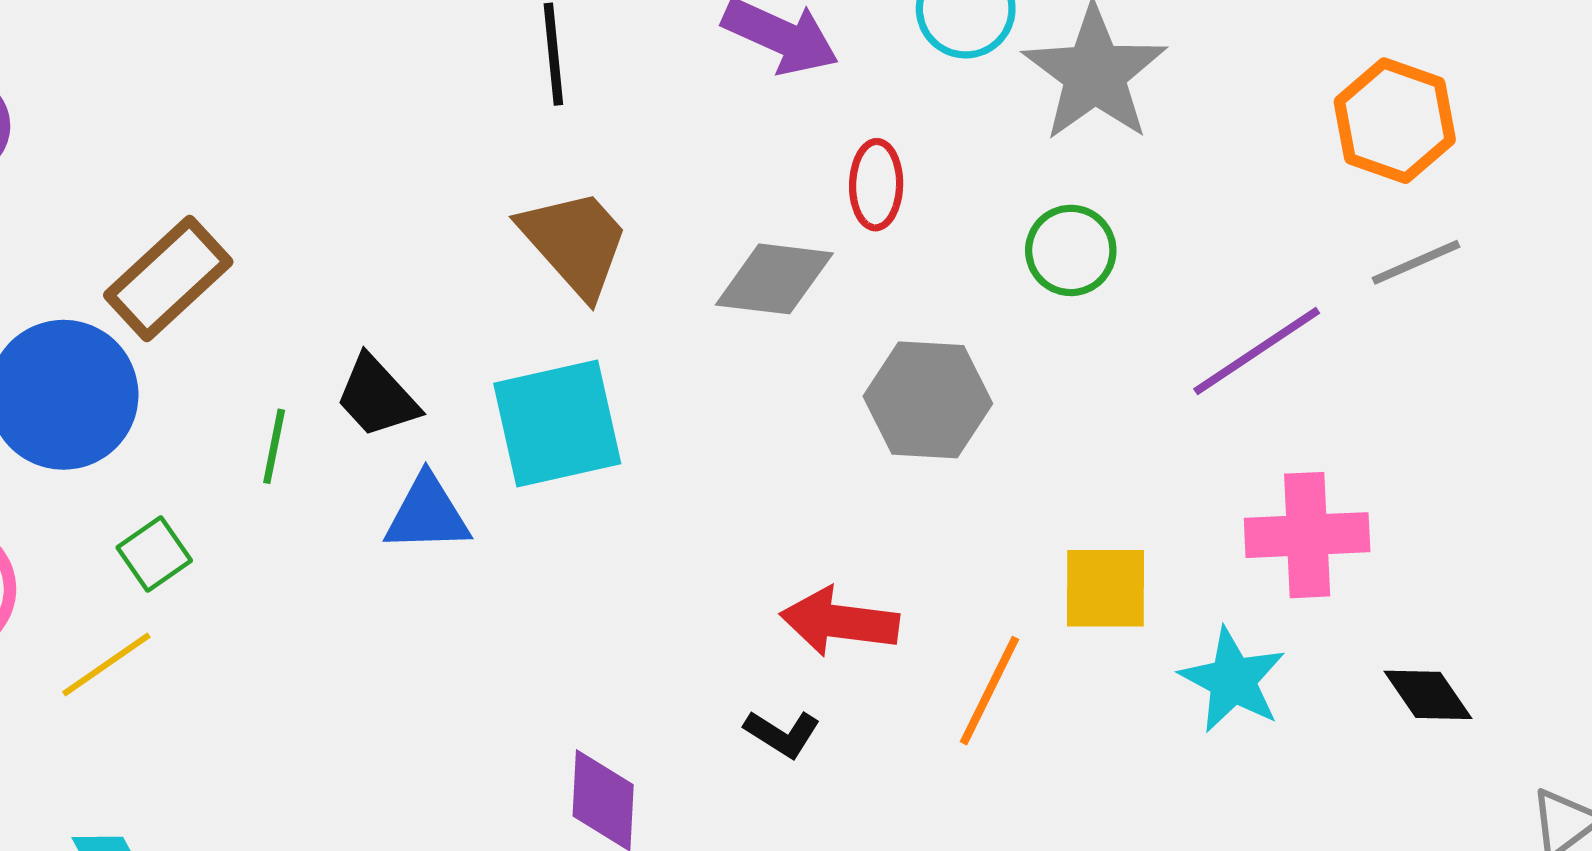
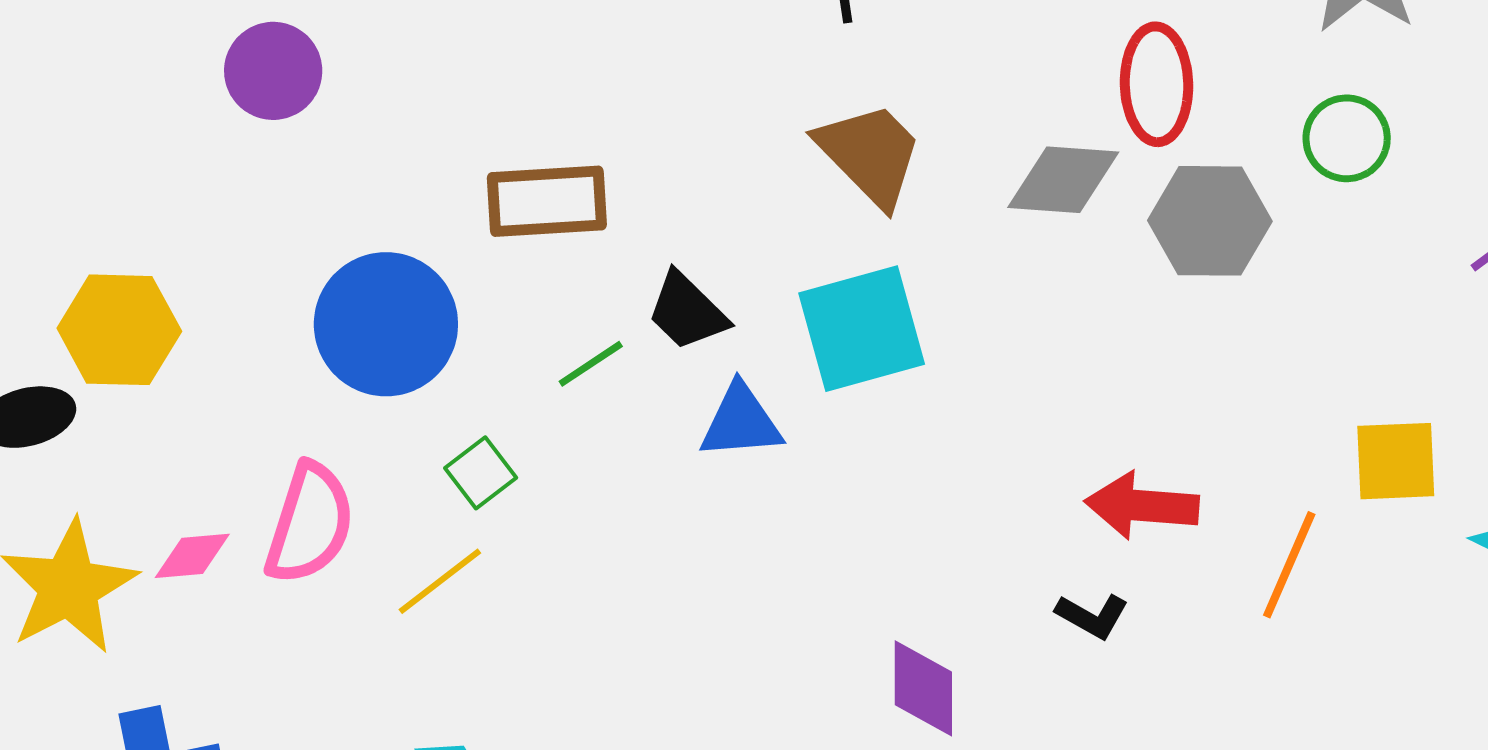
red ellipse: (876, 185) -> (1157, 84), size x1.4
brown rectangle: (168, 278) -> (547, 201), moved, turned 42
gray hexagon: (928, 400) -> (1210, 221), moved
green line: (274, 446) -> (591, 364), turned 48

